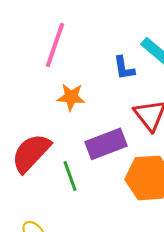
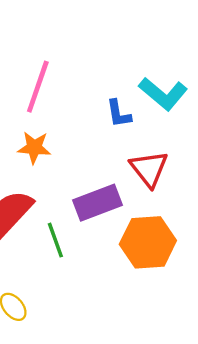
orange star: (71, 97) -> (34, 148), moved

